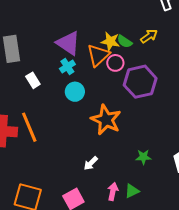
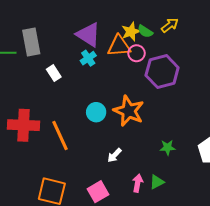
yellow star: (110, 41) -> (131, 32), turned -30
orange triangle: (98, 55) -> (119, 46), turned 40
cyan circle: (75, 92) -> (96, 112), moved
orange line: (29, 127) -> (60, 136), moved

